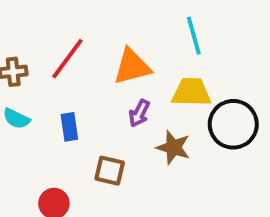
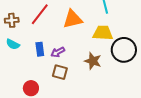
purple arrow: (139, 113) -> (58, 52), moved, turned 32

